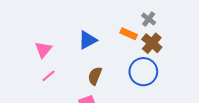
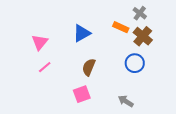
blue circle: (143, 72) -> (135, 63), size x0.7

